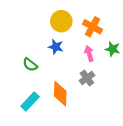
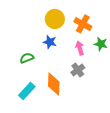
green semicircle: (30, 65) -> (27, 58), turned 120

